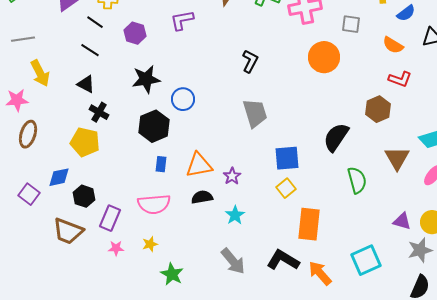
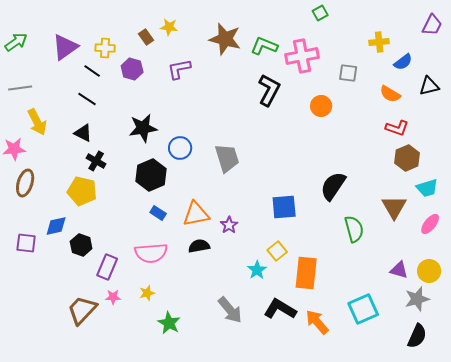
purple hexagon: (135, 33) -> (132, 69), moved
orange circle: (324, 57) -> (321, 106), size x0.7
black L-shape: (250, 61) -> (269, 90), moved, size x1.4
brown hexagon: (378, 109) -> (407, 158), moved
gray trapezoid: (255, 113) -> (227, 158), moved
blue rectangle: (161, 164) -> (158, 213), turned -63
yellow square: (286, 188) -> (277, 251), moved
purple square: (29, 194) -> (26, 243), turned -30
cyan star: (235, 215) -> (257, 270), moved
brown trapezoid: (68, 231) -> (82, 310), moved, turned 112

